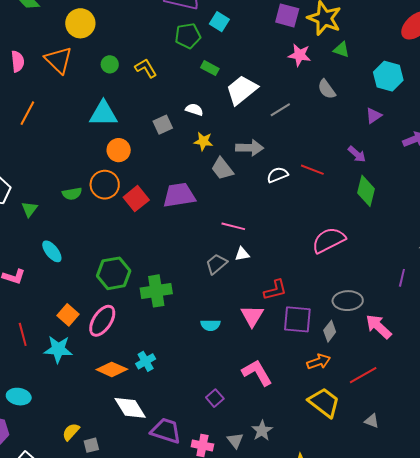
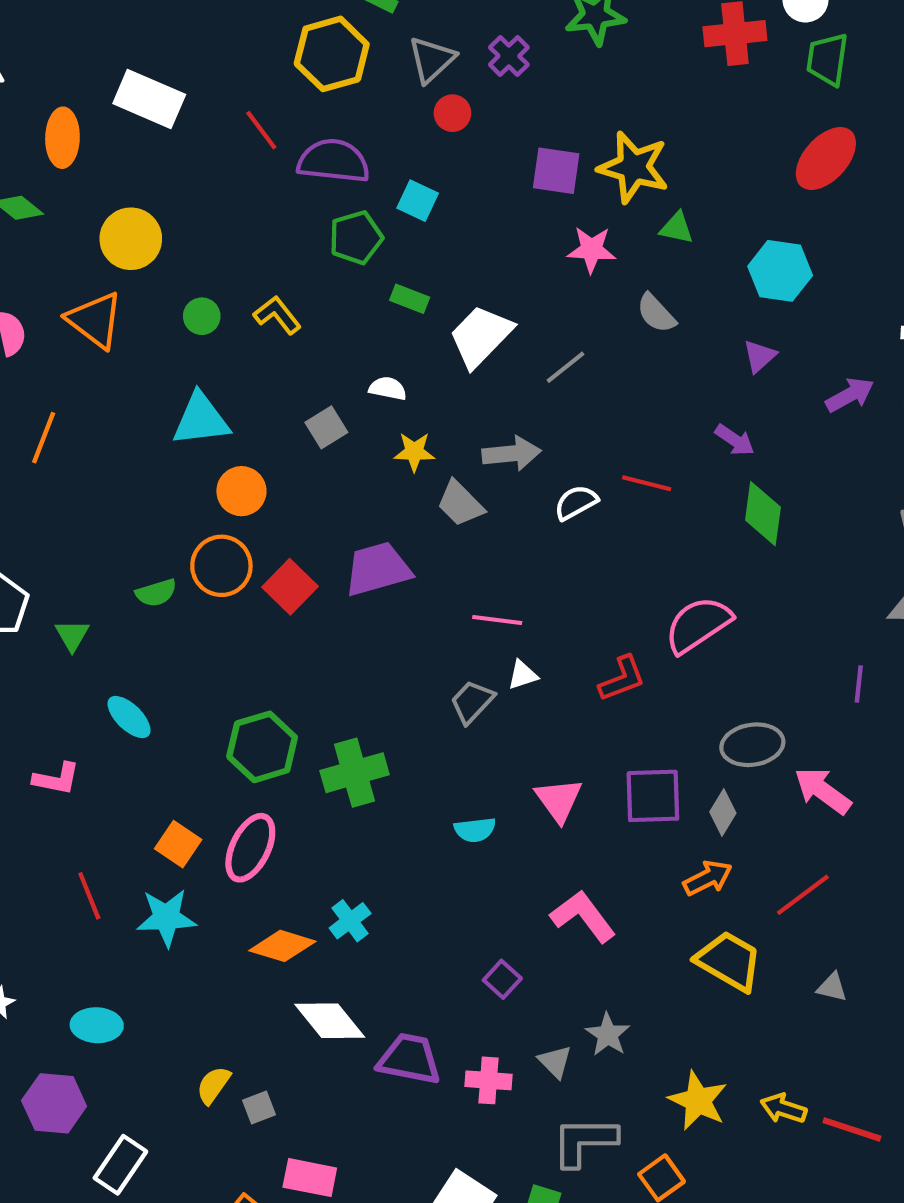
red L-shape: (275, 290) -> (622, 679), moved

